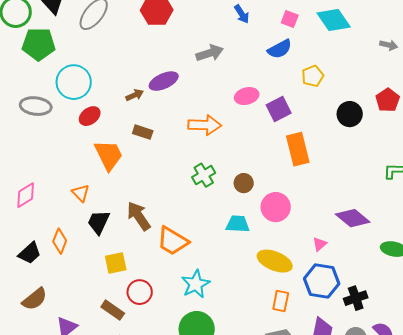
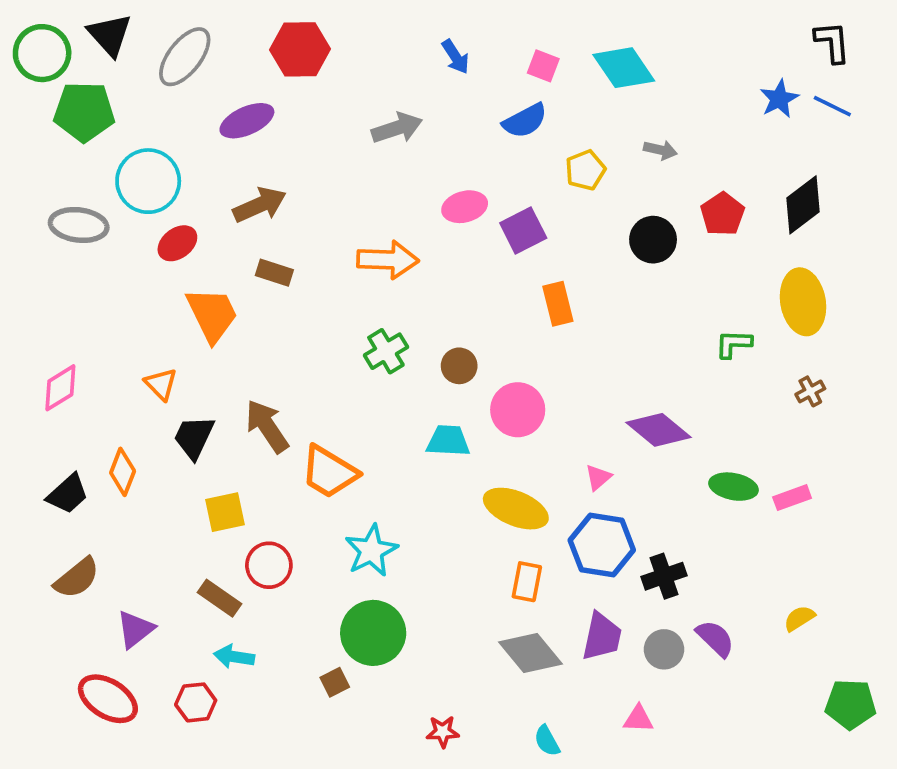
gray arrow: (389, 45) -> (660, 150), moved
purple ellipse: (164, 81) -> (247, 121), moved
brown arrow: (135, 95) -> (260, 205), size x1.6
orange rectangle: (298, 149) -> (558, 304), size x0.7

